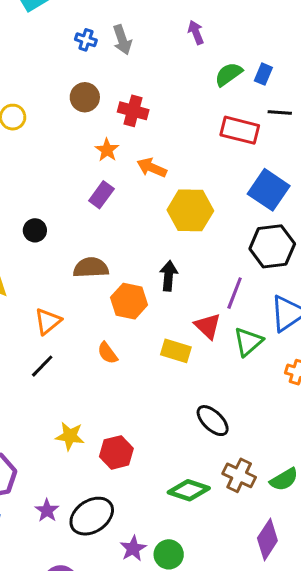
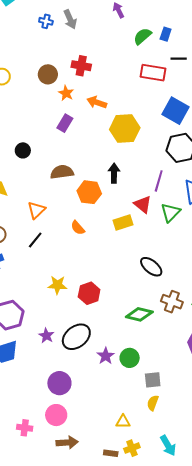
brown circle: (85, 97) -> (48, 74), moved
yellow rectangle: (176, 351) -> (123, 223), turned -30

